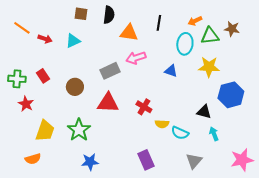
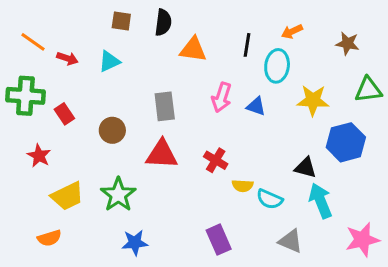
black line: (159, 23) -> (247, 45), moved
green triangle: (210, 36) -> (368, 90), moved
pink arrow: (136, 58) -> (222, 97), moved, turned -54
gray rectangle: (110, 71) -> (165, 106), turned -72
green cross: (17, 79) -> (25, 96), moved, size x1.4
yellow trapezoid: (45, 131) -> (67, 196), turned 45
cyan arrow: (214, 134) -> (320, 201), size x1.6
gray triangle: (194, 161) -> (291, 241), turned -48

